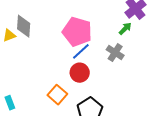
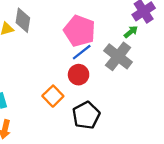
gray cross: (115, 53) -> (118, 56), size x1.5

